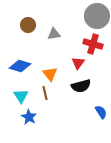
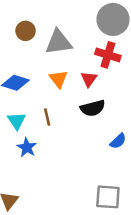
gray triangle: (54, 34) -> (58, 42), size x1.6
orange triangle: (50, 74) -> (58, 79), moved
blue semicircle: (101, 112) -> (118, 141), turned 80

